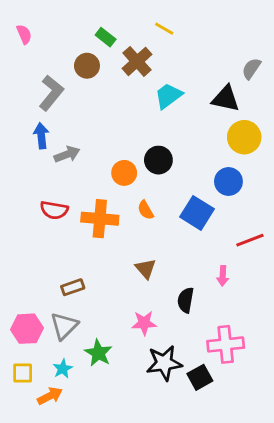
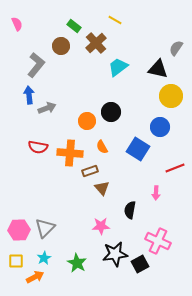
brown rectangle: (73, 287) -> (90, 171), moved
pink cross: (226, 344) -> (158, 241), turned 30
green star: (98, 353) -> (77, 263), moved

